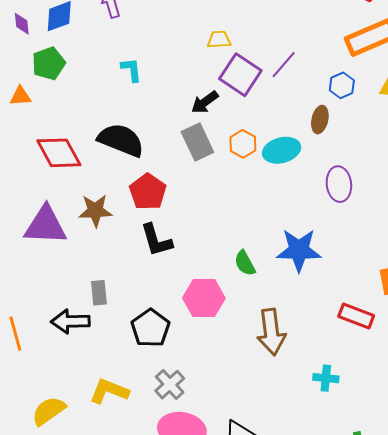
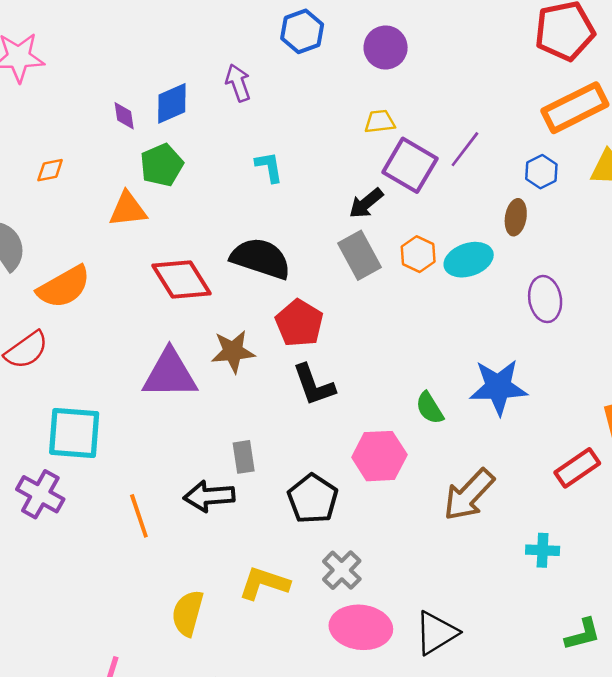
orange triangle: (20, 96) -> (128, 209), size x1.4
red rectangle: (356, 316) -> (577, 468), turned -52
brown arrow: (271, 332) -> (469, 495), turned 54
yellow semicircle: (49, 411) -> (188, 613), turned -36

